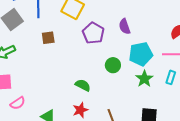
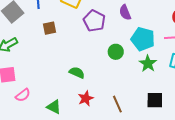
cyan pentagon: (141, 54) -> (143, 39), turned 30
green semicircle: (83, 85) -> (77, 73), moved

